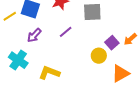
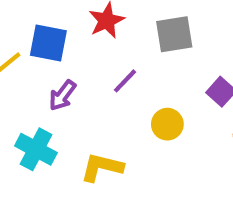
yellow circle: (99, 56) -> (167, 124), moved

